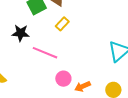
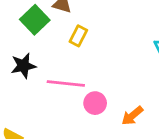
pink circle: (63, 79) -> (95, 103), moved

